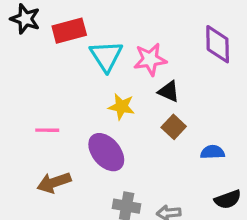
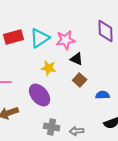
red rectangle: (69, 31) -> (14, 37), moved
cyan triangle: (106, 56) -> (40, 38), turned 30

